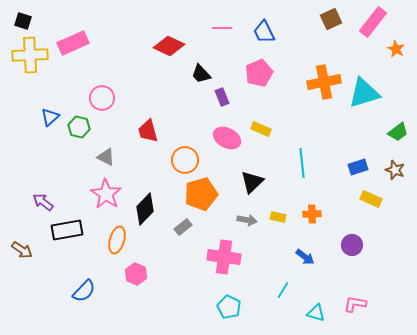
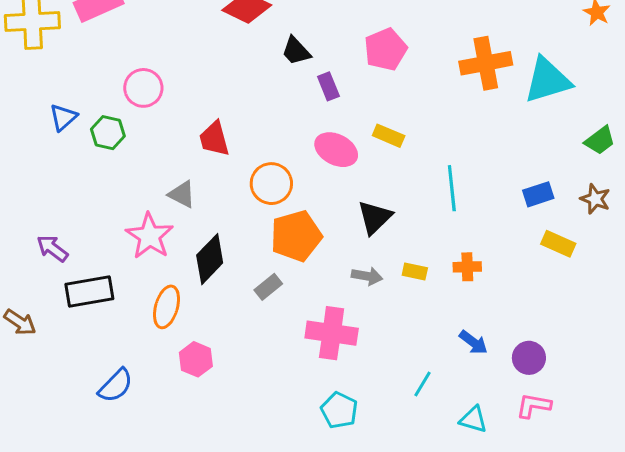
gray triangle: (106, 157) -> (182, 194), moved
purple circle: (352, 245) -> (529, 358), moved
blue arrow: (305, 257) -> (473, 342), moved

